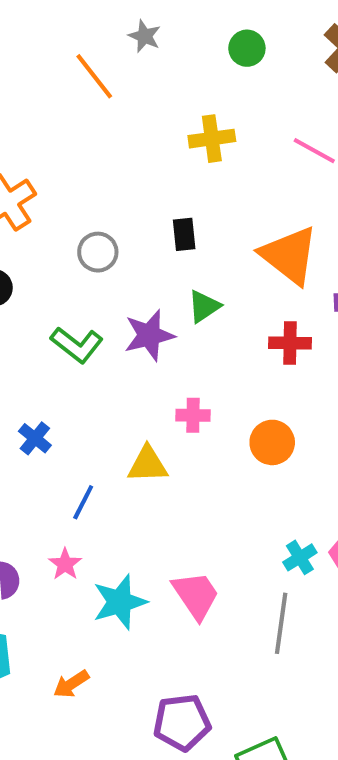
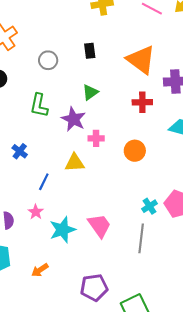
green triangle: (204, 306) -> (90, 92), moved
purple star: (149, 335) -> (73, 119), moved, turned -30
green L-shape: (77, 345) -> (39, 105), turned 65

